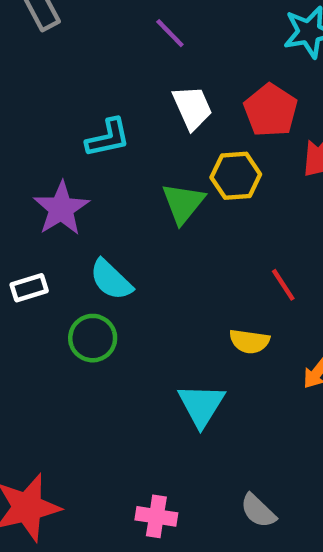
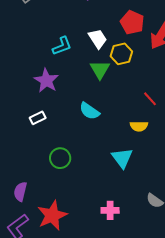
white trapezoid: (192, 108) -> (98, 39), moved
cyan semicircle: (111, 280) -> (89, 111), moved
green circle: (93, 338) -> (60, 158), moved

